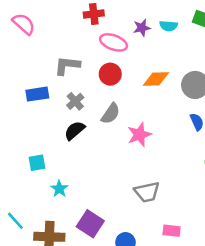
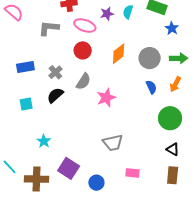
cyan semicircle: (169, 26) -> (128, 12), turned 104
gray L-shape: (67, 66) -> (49, 28), moved
orange diamond: (156, 79) -> (119, 54), turned -35
cyan square: (37, 163) -> (26, 104), moved

